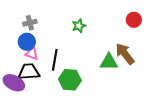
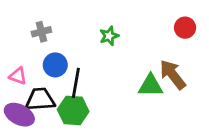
blue circle: (27, 42) -> (55, 65), moved
pink triangle: (32, 54) -> (18, 76), moved
green hexagon: (70, 80) -> (73, 110), moved

